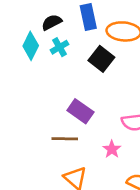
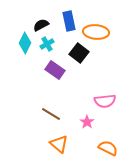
purple rectangle: (80, 111) -> (55, 70), moved
brown line: (65, 139) -> (51, 114), turned 30

